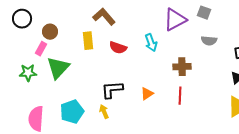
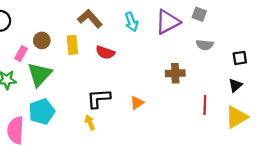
brown circle: (50, 32) -> (42, 40), moved
cyan arrow: (151, 43) -> (131, 22), moved
red line: (180, 96) -> (205, 105), moved
cyan pentagon: (72, 112) -> (42, 112), moved

